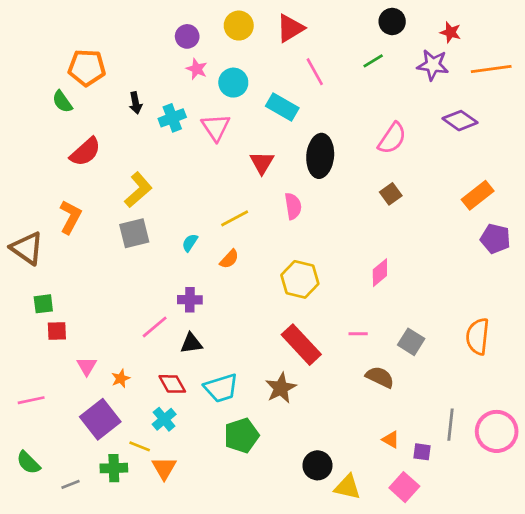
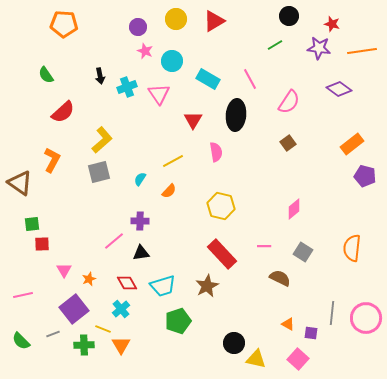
orange pentagon: (87, 68) -> (64, 24), moved
pink line: (315, 72) -> (250, 79), moved
pink diamond: (380, 273) -> (294, 209), moved
gray line: (70, 484) -> (53, 334), moved

